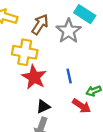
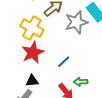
blue line: (69, 76) -> (64, 62), turned 40

